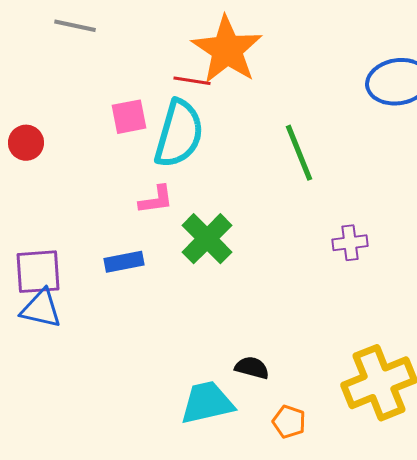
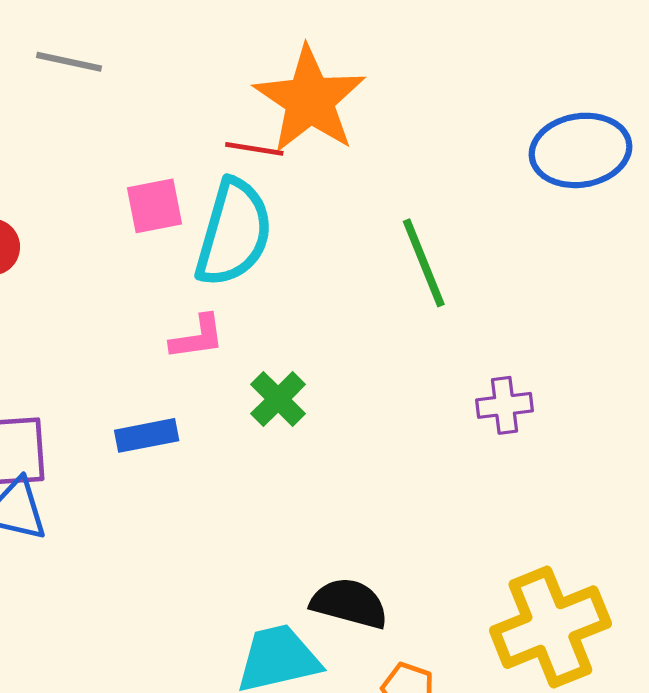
green cross: (207, 239) -> (278, 399), size x0.7
black semicircle: (252, 368) -> (349, 603), size x1.4

